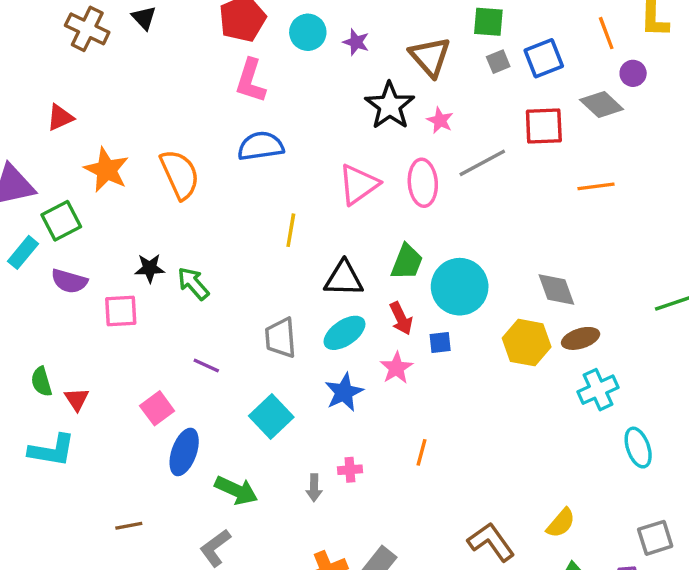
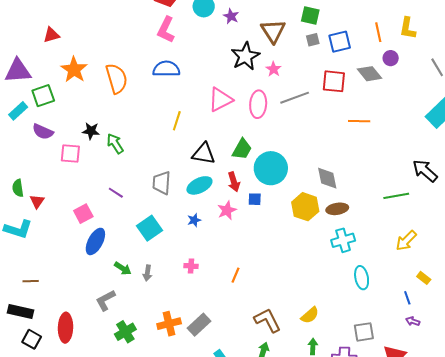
blue star: (344, 392) -> (194, 220), size x0.6
orange line: (422, 452) -> (235, 275), moved
gray arrow: (314, 488) -> (147, 273), moved
green arrow: (236, 490) -> (123, 268), size x0.7
brown line: (129, 526) -> (31, 281), moved

